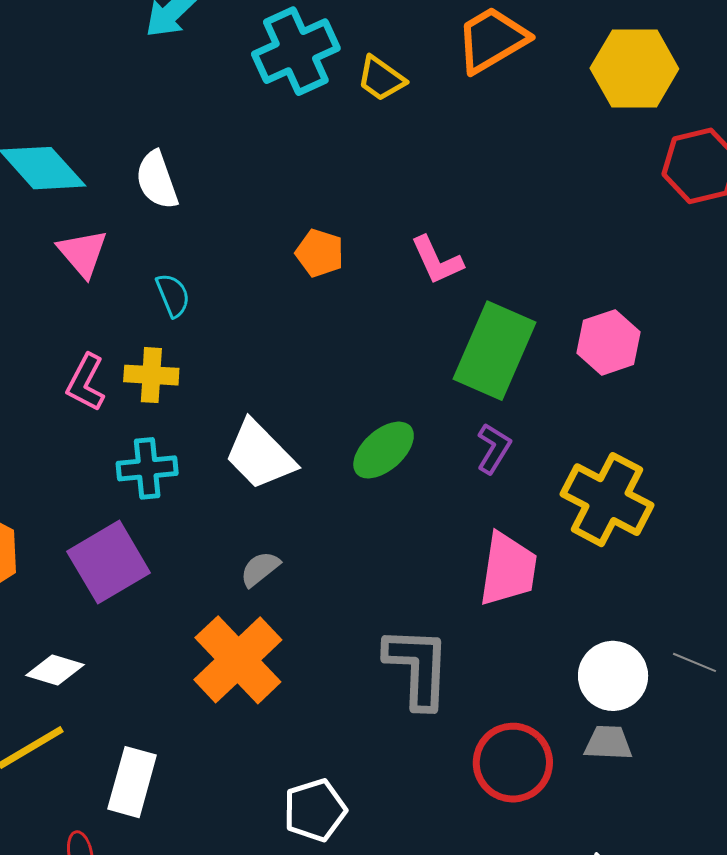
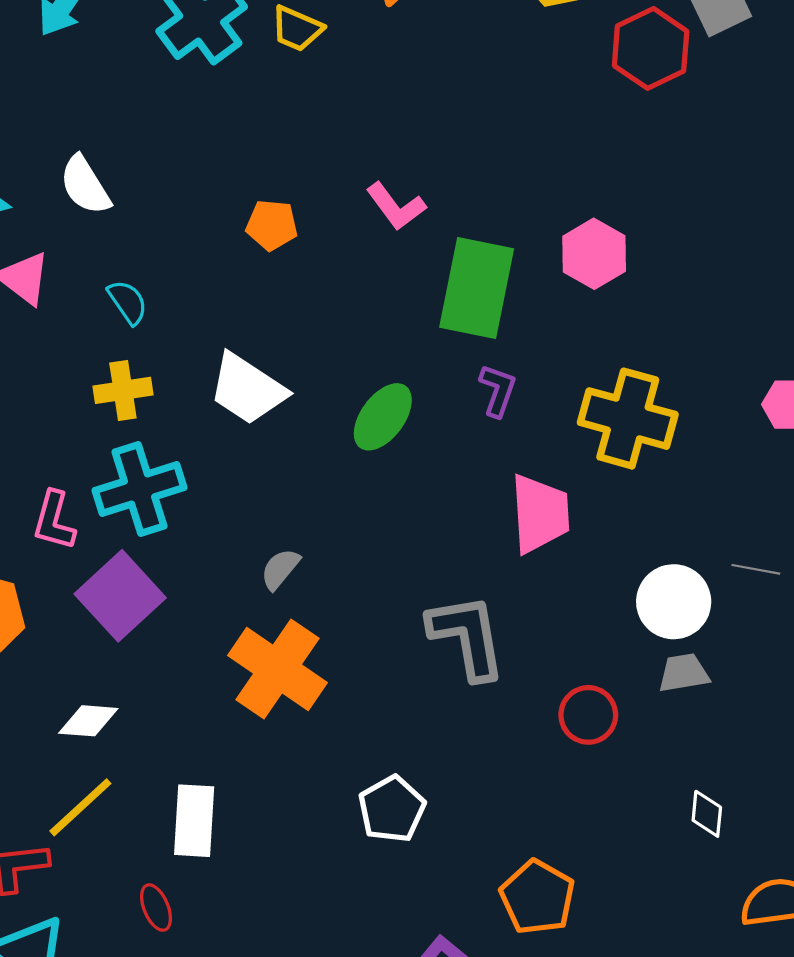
pink L-shape: (86, 383) -> (54, 521), moved
white trapezoid: (260, 455) -> (247, 389), moved
cyan cross: (147, 468) -> (140, 489), size x1.4
red circle: (513, 763) -> (588, 715), size x0.7

